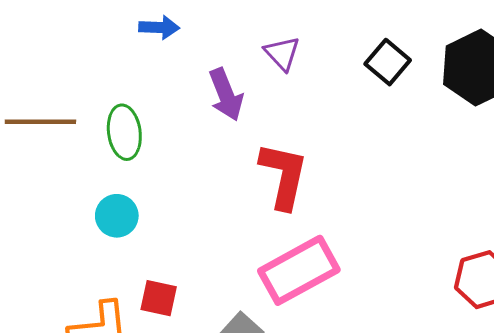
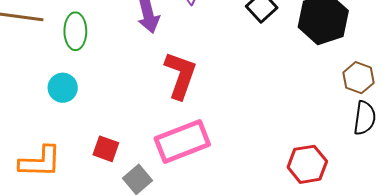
red square: (159, 298) -> (106, 149), moved

